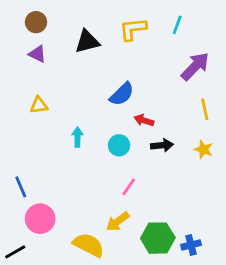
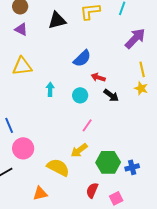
yellow triangle: (39, 105) -> (22, 66), size x1.5
black arrow: (162, 145) -> (111, 95), turned 42
yellow star: (203, 149) -> (141, 88), moved

